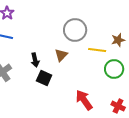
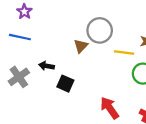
brown triangle: (61, 55) -> (81, 46), moved
black arrow: (35, 60) -> (47, 66), moved, turned 112

